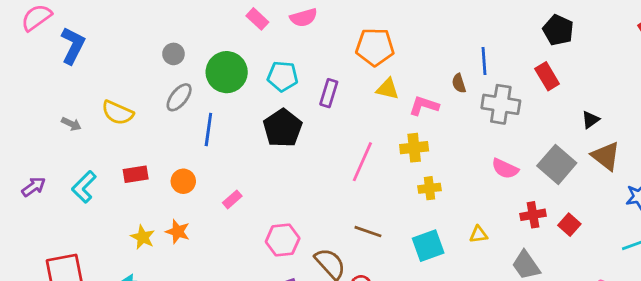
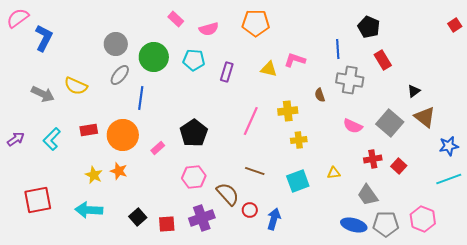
pink semicircle: (304, 18) -> (209, 29), moved
black pentagon: (558, 30) -> (369, 27), moved
orange pentagon: (375, 47) -> (256, 23), moved
gray circle: (173, 54) -> (116, 44), size x1.5
brown semicircle: (459, 83) -> (320, 95), moved
pink L-shape: (424, 106) -> (295, 60), moved
gray arrow: (71, 124) -> (43, 94), size x1.6
black pentagon: (283, 128) -> (194, 133), moved
orange circle: (183, 181) -> (123, 135), size x1.8

